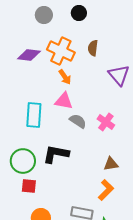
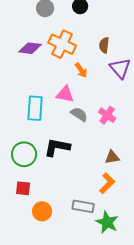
brown semicircle: (93, 48) -> (104, 45), moved
orange arrow: (65, 77) -> (81, 70), moved
red square: (29, 186) -> (23, 188), moved

